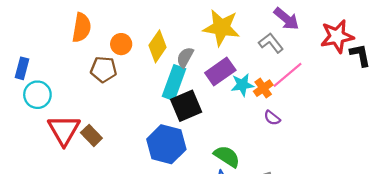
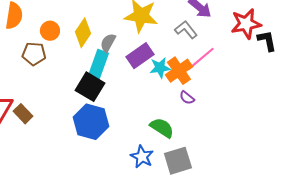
orange cross: (263, 88) -> (179, 71), size x1.5
black square: (186, 106) -> (90, 87), moved, turned -36
green semicircle: (227, 156) -> (162, 128), moved

